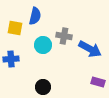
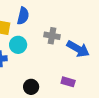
cyan circle: (43, 45) -> (18, 45), moved
purple rectangle: (98, 82) -> (68, 82), moved

